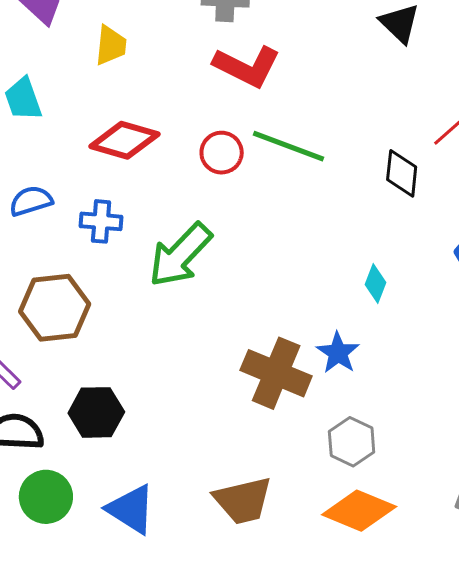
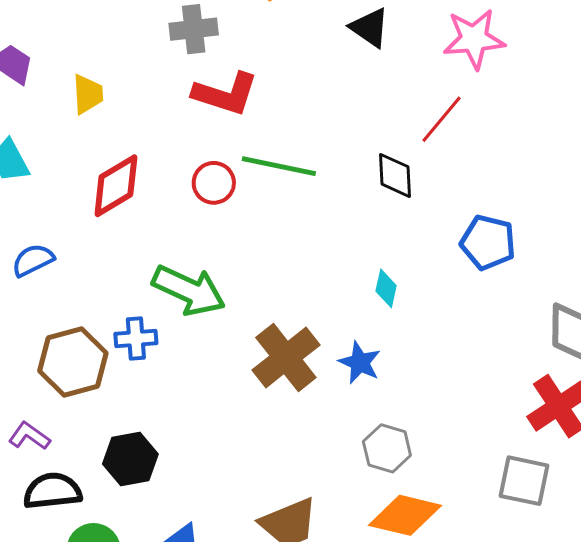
red diamond: (124, 140) -> (116, 186), turned -38
blue cross: (101, 221) -> (136, 338), moved
green arrow: (180, 255) -> (189, 290), turned -100
brown cross: (276, 373) -> (286, 357), moved, turned 38

